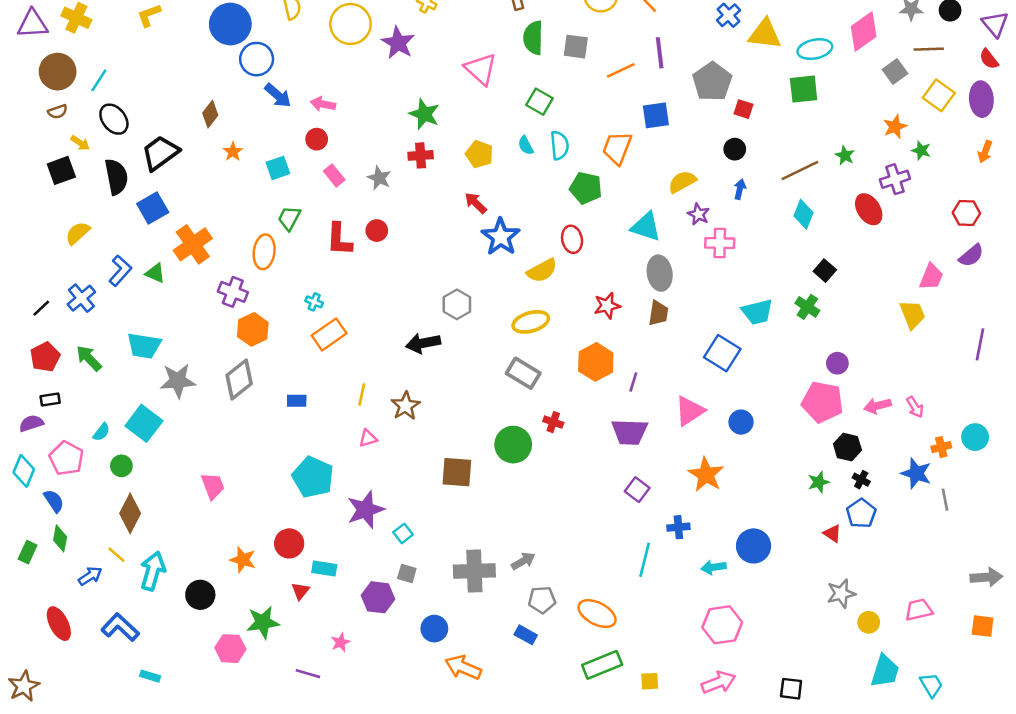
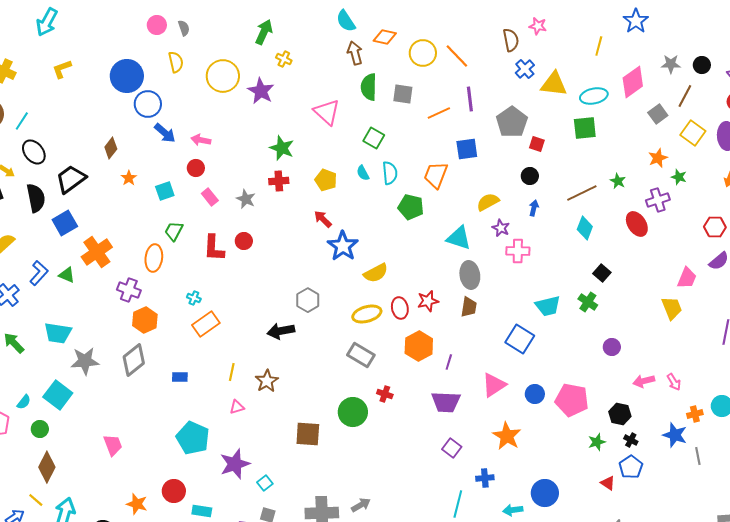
brown line: (929, 49) -> (685, 96), turned -60
red ellipse: (572, 239) -> (400, 308), moved
pink pentagon: (822, 402) -> (572, 400), moved

